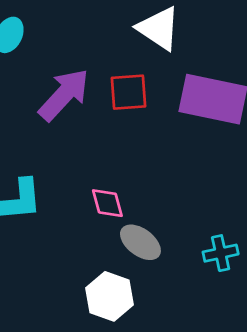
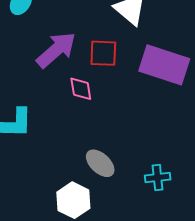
pink diamond: (107, 203) -> (81, 89), moved

